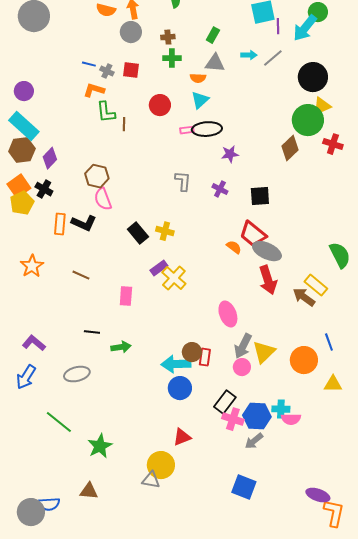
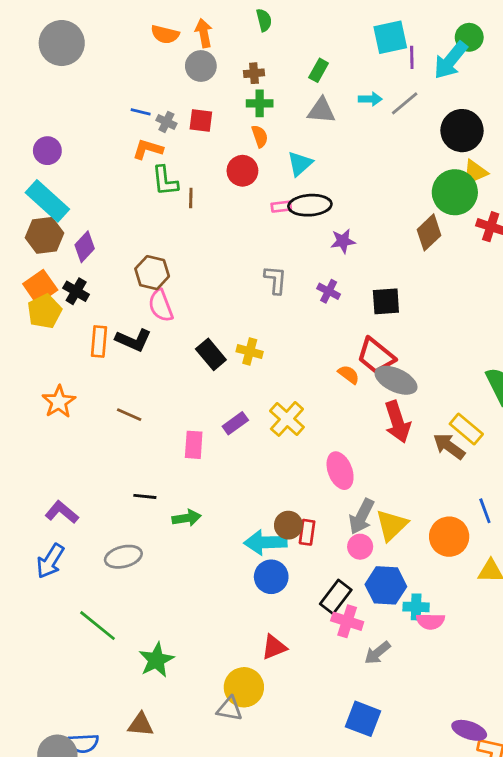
orange semicircle: (198, 78) -> (260, 136), moved, turned -112
purple rectangle: (159, 268) -> (235, 423), moved
yellow cross: (174, 278) -> (287, 419), moved
blue hexagon: (257, 416) -> (386, 585), moved

